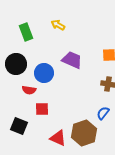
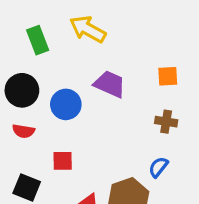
yellow arrow: (58, 25) -> (88, 29), size x1.6
red semicircle: (29, 90) -> (24, 131), moved

